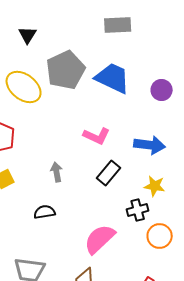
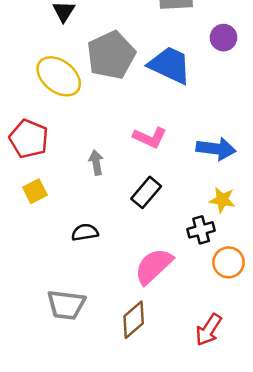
purple circle: (162, 90) -> (224, 38), moved
gray arrow: (57, 172) -> (96, 162), moved
black rectangle: (109, 173) -> (146, 192), moved

